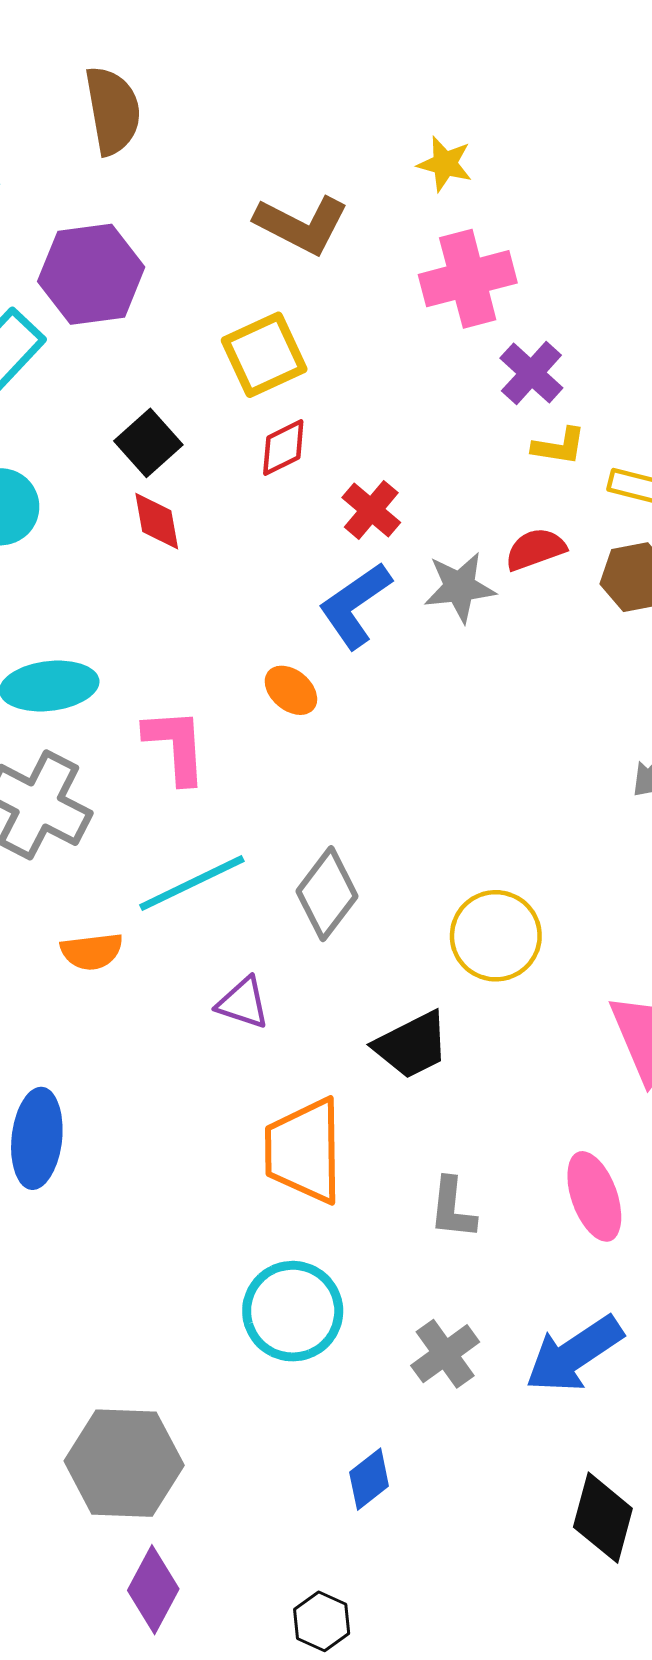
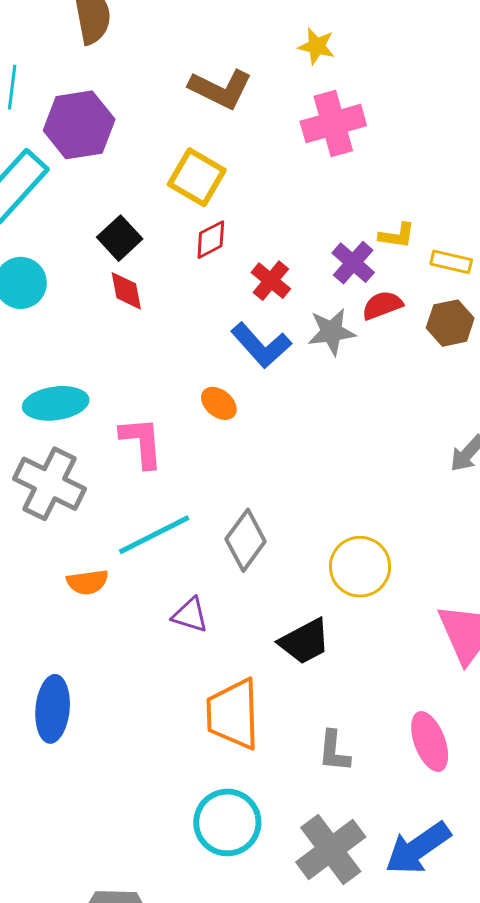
yellow square: (264, 355) -> (197, 177), turned -34
purple cross: (531, 373) -> (353, 263), moved
blue L-shape: (355, 605) -> (261, 345), turned -96
gray cross: (445, 1354) -> (331, 849), size x1.5

